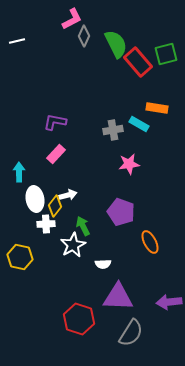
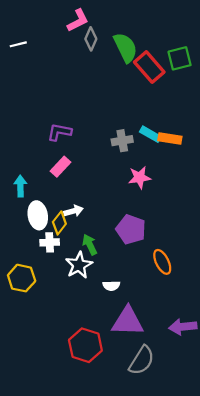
orange rectangle: (157, 108) -> (170, 138), moved

